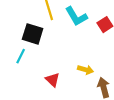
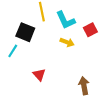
yellow arrow: (86, 70) -> (67, 42), moved

